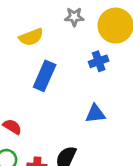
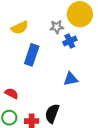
gray star: (74, 17) -> (57, 27), moved

